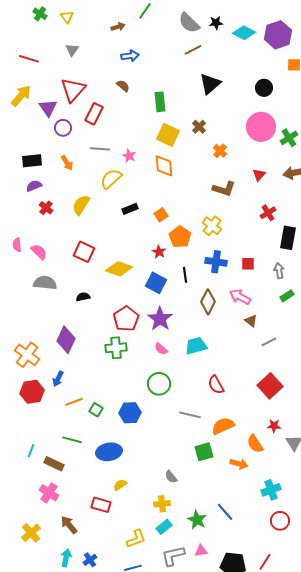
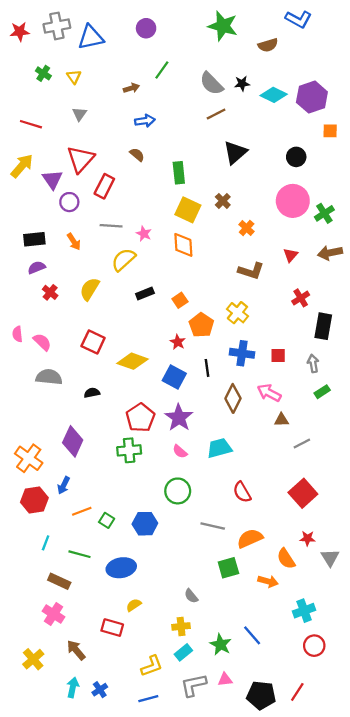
brown triangle: (251, 321) -> (282, 420), turned -40
cyan line: (31, 451) -> (46, 543), moved

